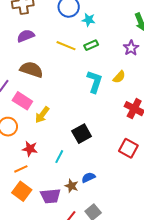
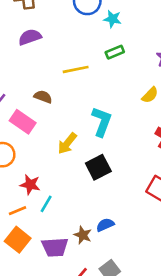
yellow line: (66, 46) -> (76, 69), moved, turned -36
brown semicircle: (31, 70) -> (43, 97), moved, size x0.6
cyan L-shape: (95, 82) -> (102, 122), moved
yellow arrow: (42, 115) -> (67, 143), moved
cyan line: (59, 157) -> (46, 204), moved

